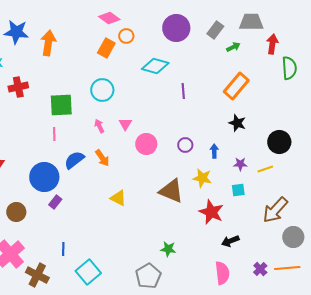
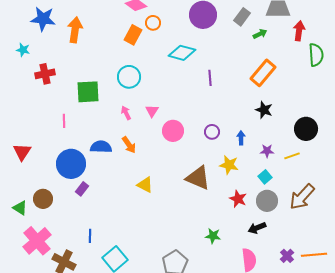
pink line: (54, 134) -> (64, 121), moved
blue semicircle: (74, 160) -> (101, 147), turned 40
cyan square: (238, 190) -> (265, 177), turned -32
red star: (211, 212) -> (238, 199), size x0.7
gray circle: (293, 237) -> (267, 201), moved
green star: (168, 249) -> (213, 236), moved

